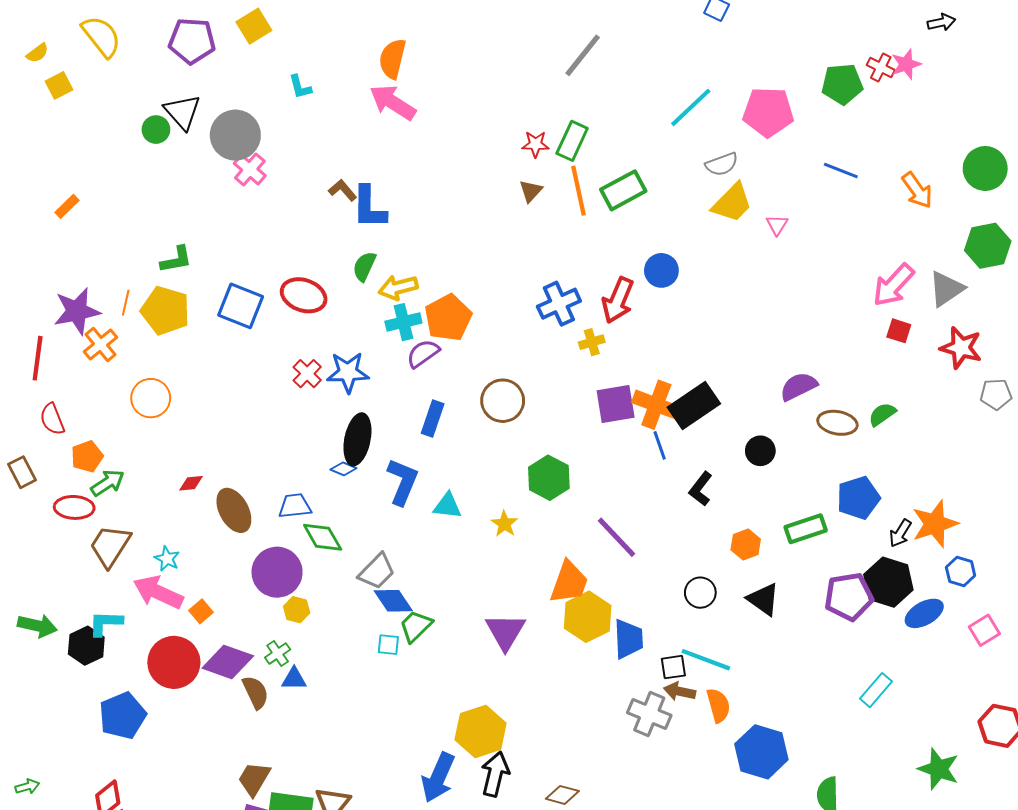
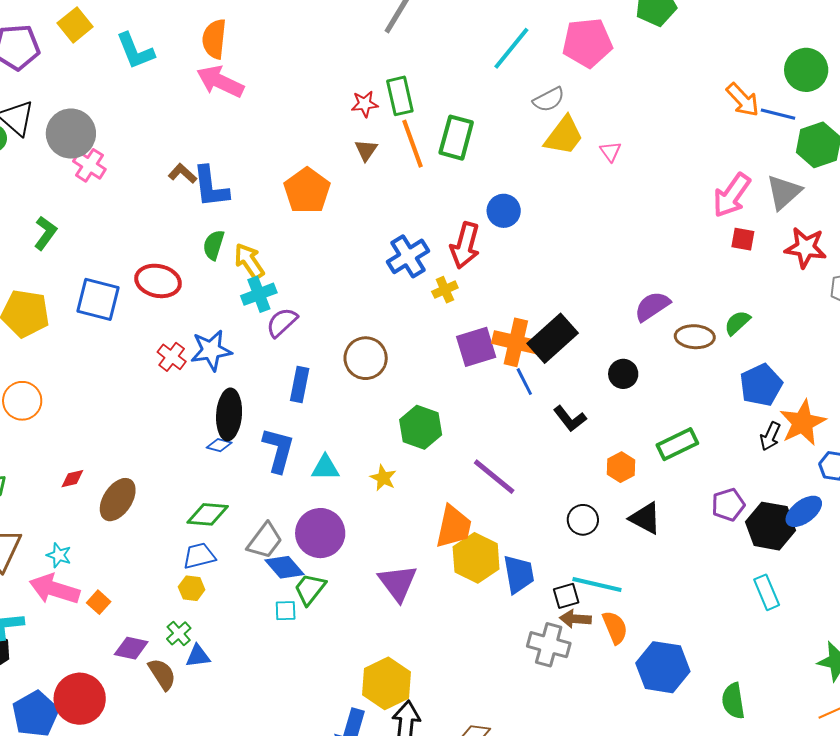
cyan L-shape: (300, 87) -> (135, 51), moved, size x1.6
green rectangle: (572, 141) -> (400, 96), turned -30
blue line: (841, 171) -> (778, 114), moved
green rectangle: (623, 190) -> (456, 138), turned -39
green L-shape: (176, 260) -> (45, 233), moved, turned -36
yellow arrow: (398, 288) -> (249, 261), turned 78
orange pentagon: (448, 318) -> (307, 191), moved
black L-shape: (701, 489) -> (570, 419), turned -68
blue pentagon: (858, 498) -> (761, 385), moved
blue trapezoid: (295, 506) -> (199, 556), moved
brown ellipse: (234, 510) -> (118, 500), turned 69
green diamond: (323, 537) -> (208, 514), turned -48
purple circle: (277, 572) -> (320, 533), moved
black hexagon: (888, 582) -> (771, 526), moved
purple pentagon: (849, 597) -> (728, 505), size x0.7
red circle: (174, 662) -> (80, 699), moved
purple diamond: (228, 662) -> (131, 648), size x0.7
cyan rectangle: (876, 690) -> (767, 592), turned -56

